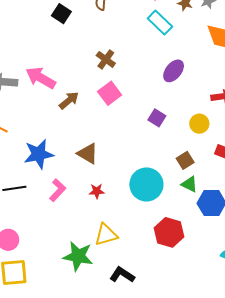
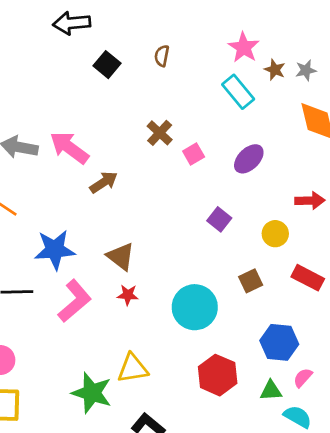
pink square: (110, 93) -> (194, 154), moved, size x0.7
green triangle: (189, 184) -> (271, 391), moved, turned -36
pink L-shape: (58, 190) -> (75, 301), size x1.4
red star: (97, 191) -> (128, 295), moved

